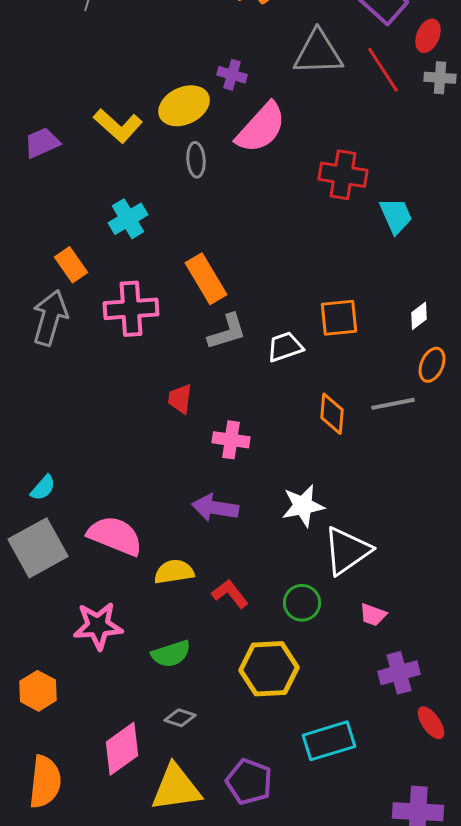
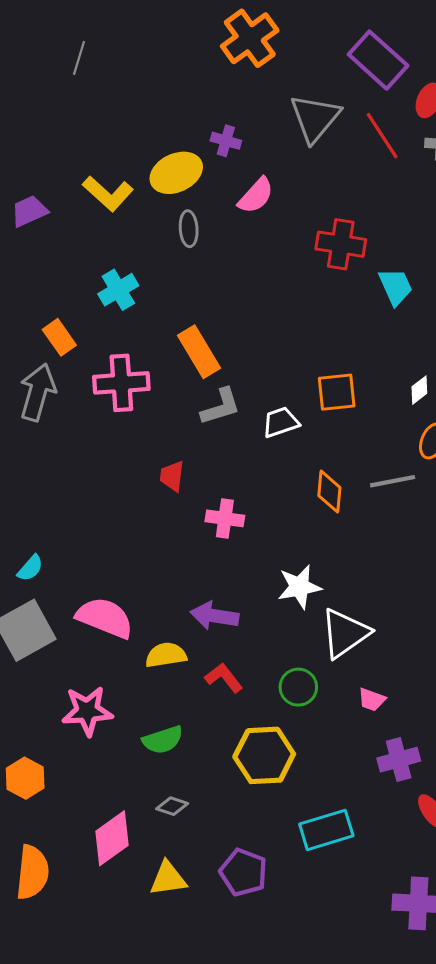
gray triangle: (318, 53) -> (315, 118), turned -48
pink semicircle: (261, 128) -> (256, 196), size x0.7
purple arrow: (215, 508) -> (215, 616), moved
yellow triangle: (176, 788) -> (168, 879), size x0.7

